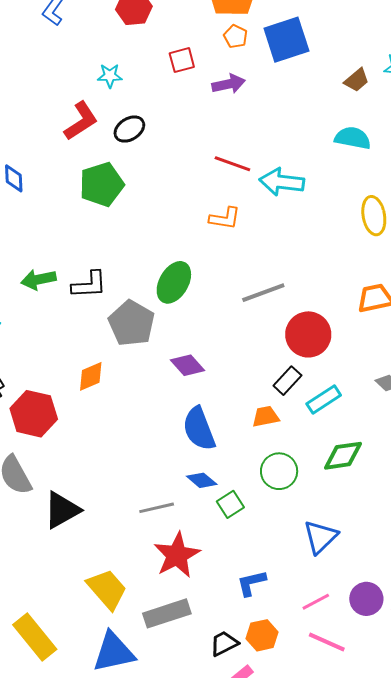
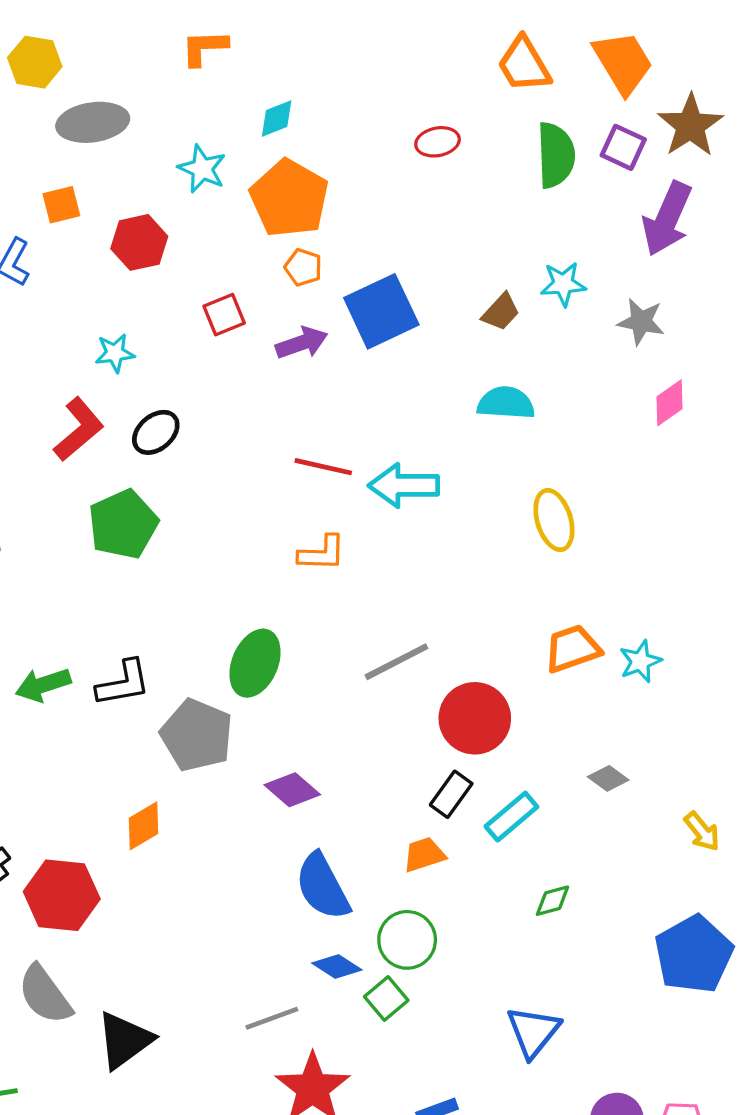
blue square: (286, 40) -> (381, 311), moved
green diamond: (343, 456) -> (553, 901), size x0.6
green circle: (279, 471) -> (407, 940), moved

